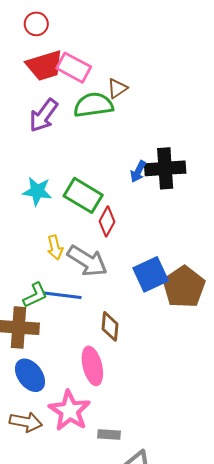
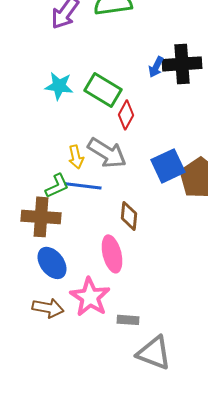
yellow arrow: (55, 247) -> (76, 157), moved

